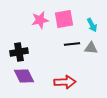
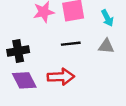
black line: (72, 44) -> (71, 44), moved
red arrow: (65, 82) -> (61, 77), moved

